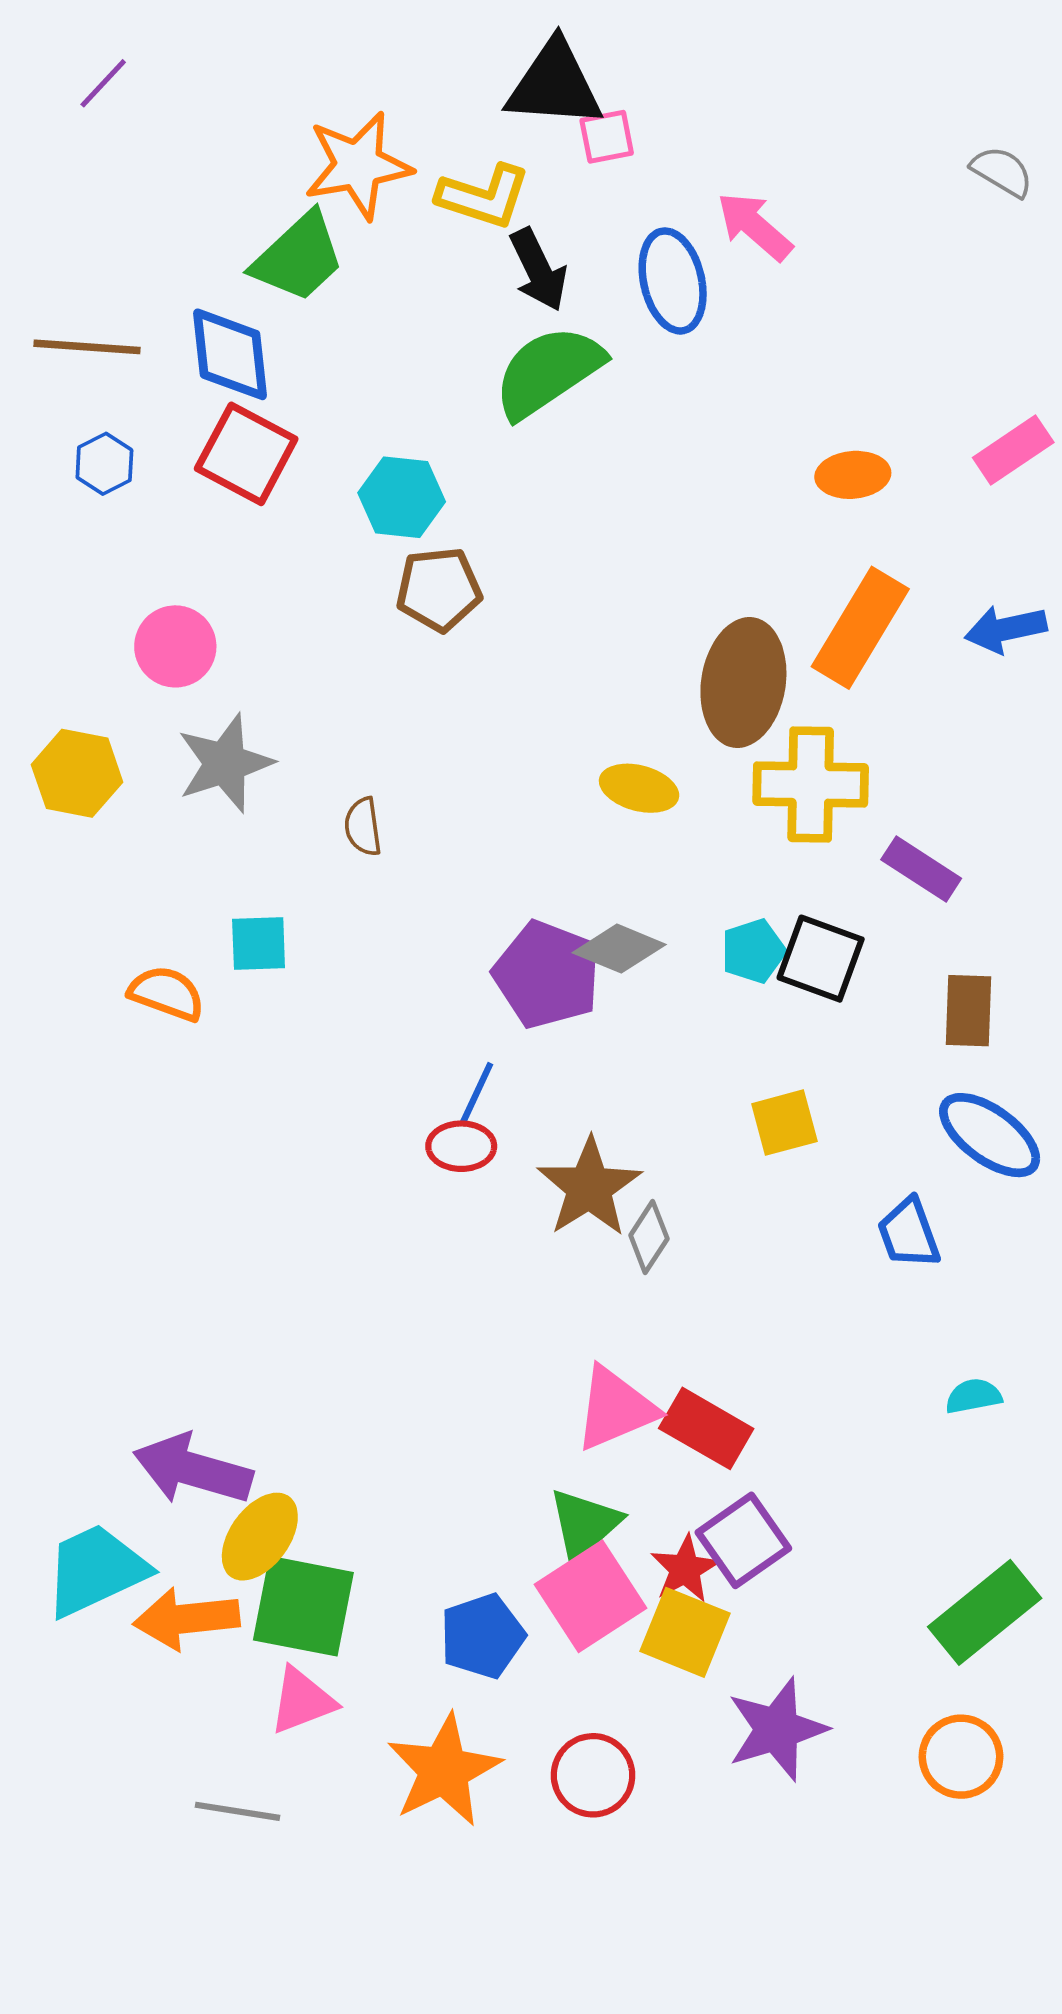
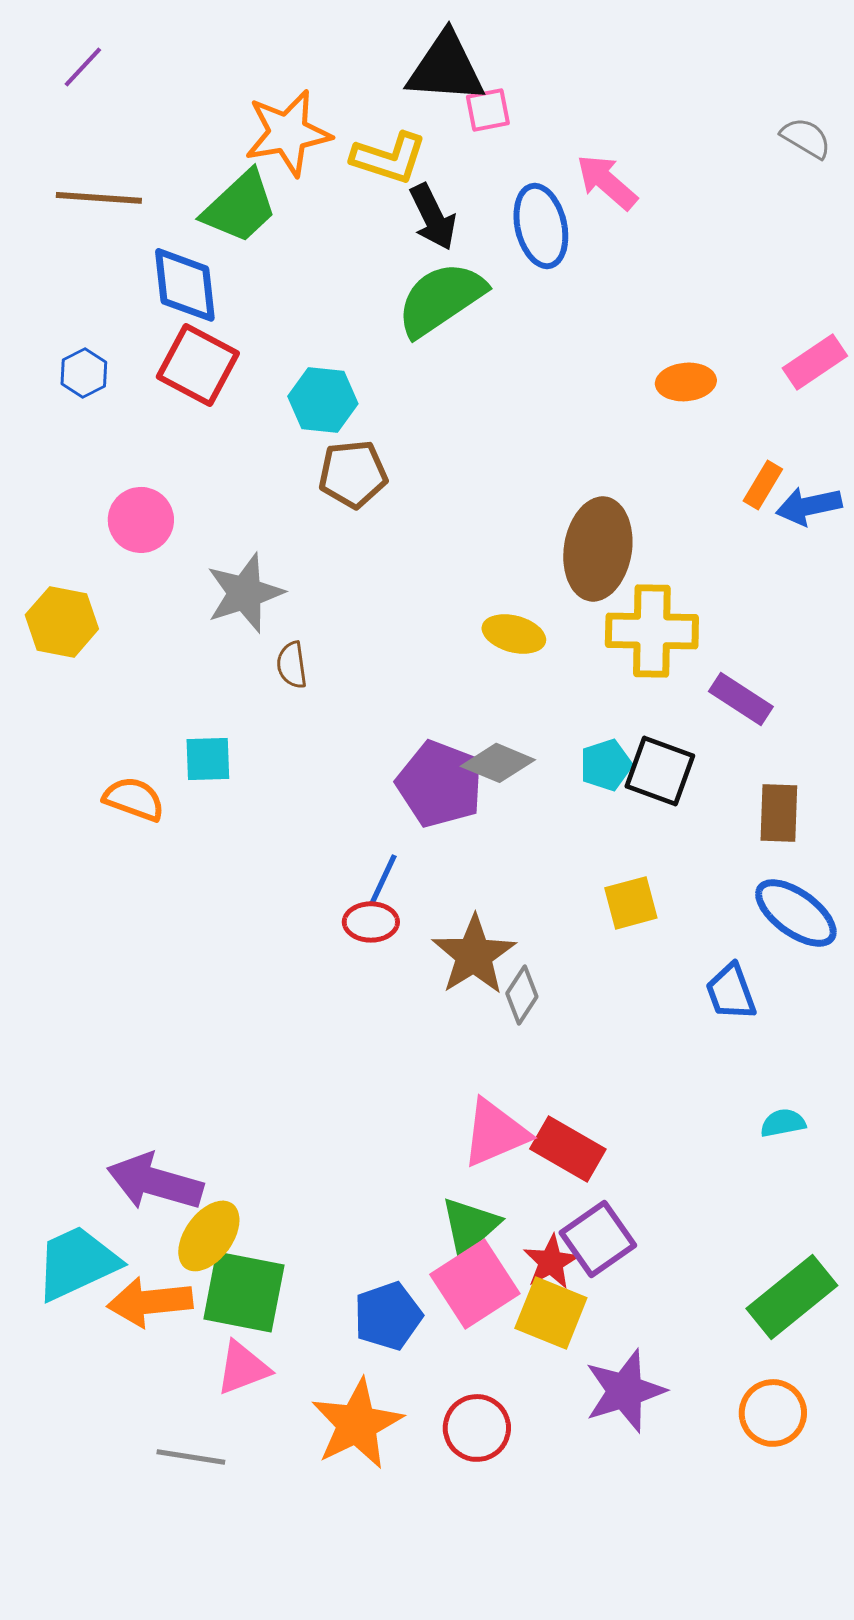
brown line: (87, 347) -> (99, 198), moved
orange rectangle: (860, 628) -> (763, 485), moved, size x0.5
gray star: (225, 763) -> (245, 593), moved

